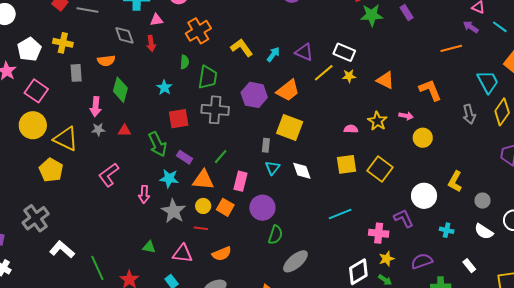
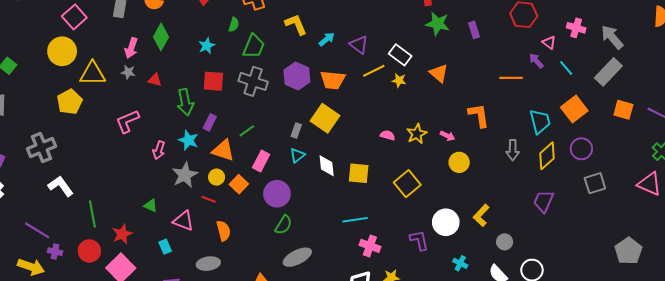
orange triangle: (385, 80) -> (439, 73), moved
orange trapezoid: (288, 90) -> (333, 80), turned 30
yellow triangle: (66, 139) -> (93, 74), turned -40
purple rectangle: (185, 157) -> (210, 122), turned 70
yellow square: (346, 164) -> (359, 173), moved
pink cross: (379, 233) -> (370, 246), moved
orange semicircle: (222, 254) -> (224, 231), turned -96

